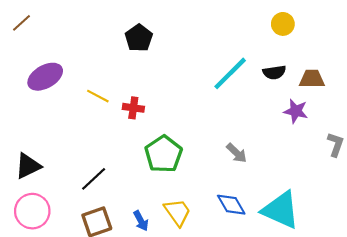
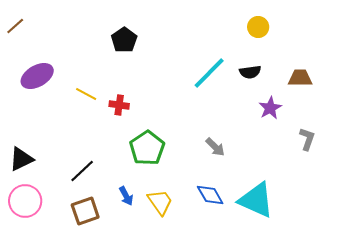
brown trapezoid: (312, 79) -> (300, 78), moved
purple star: (296, 111) -> (270, 108), turned 30
blue arrow: (141, 221) -> (126, 196), moved

